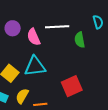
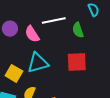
red square: (72, 86) -> (77, 62), moved, turned 30

